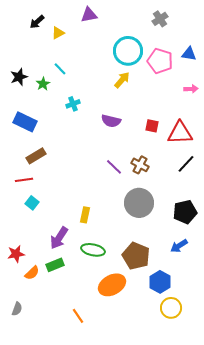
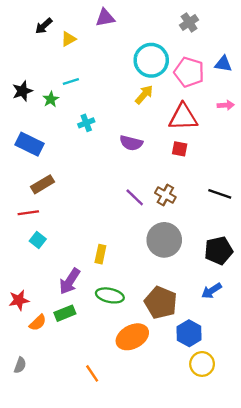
cyan line: (60, 69) -> (71, 82), turned -64
red triangle: (180, 133) -> (183, 117), moved
black line: (186, 164) -> (220, 194), turned 66

